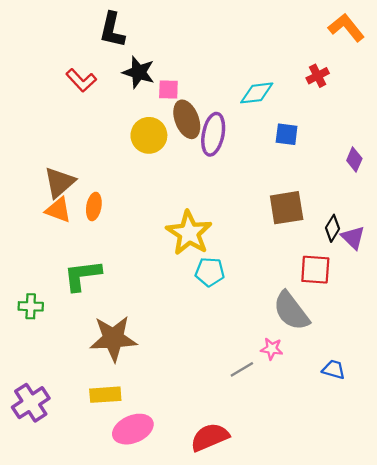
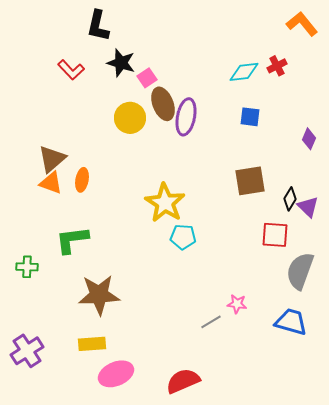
pink square: (168, 89) -> (147, 78), turned -36
cyan diamond: (257, 93) -> (244, 72), moved
gray semicircle: (291, 311) -> (300, 271), moved, turned 57
blue trapezoid: (334, 369) -> (291, 322), size x1.6

